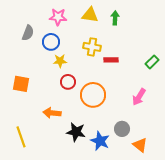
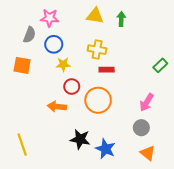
pink star: (58, 17) -> (50, 18), moved
red rectangle: (111, 60) -> (107, 70), moved
orange square: (21, 84) -> (22, 65), moved
orange arrow: (52, 113) -> (57, 107), moved
gray circle: (122, 129) -> (141, 128), moved

